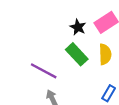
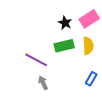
green rectangle: (77, 54) -> (64, 46), turned -60

